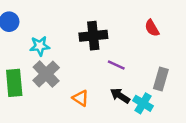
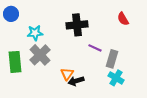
gray rectangle: (161, 79) -> (112, 59), moved
black arrow: (120, 96) -> (76, 81), moved, turned -49
orange triangle: (81, 98) -> (67, 74), turned 32

